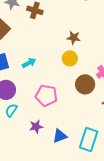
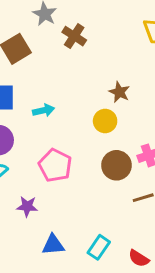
blue triangle: (60, 136) -> (53, 245), moved
cyan rectangle: (89, 140) -> (99, 247), size x0.7

